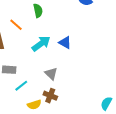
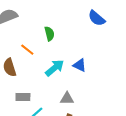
gray triangle: (51, 74) -> (67, 99), turned -40

